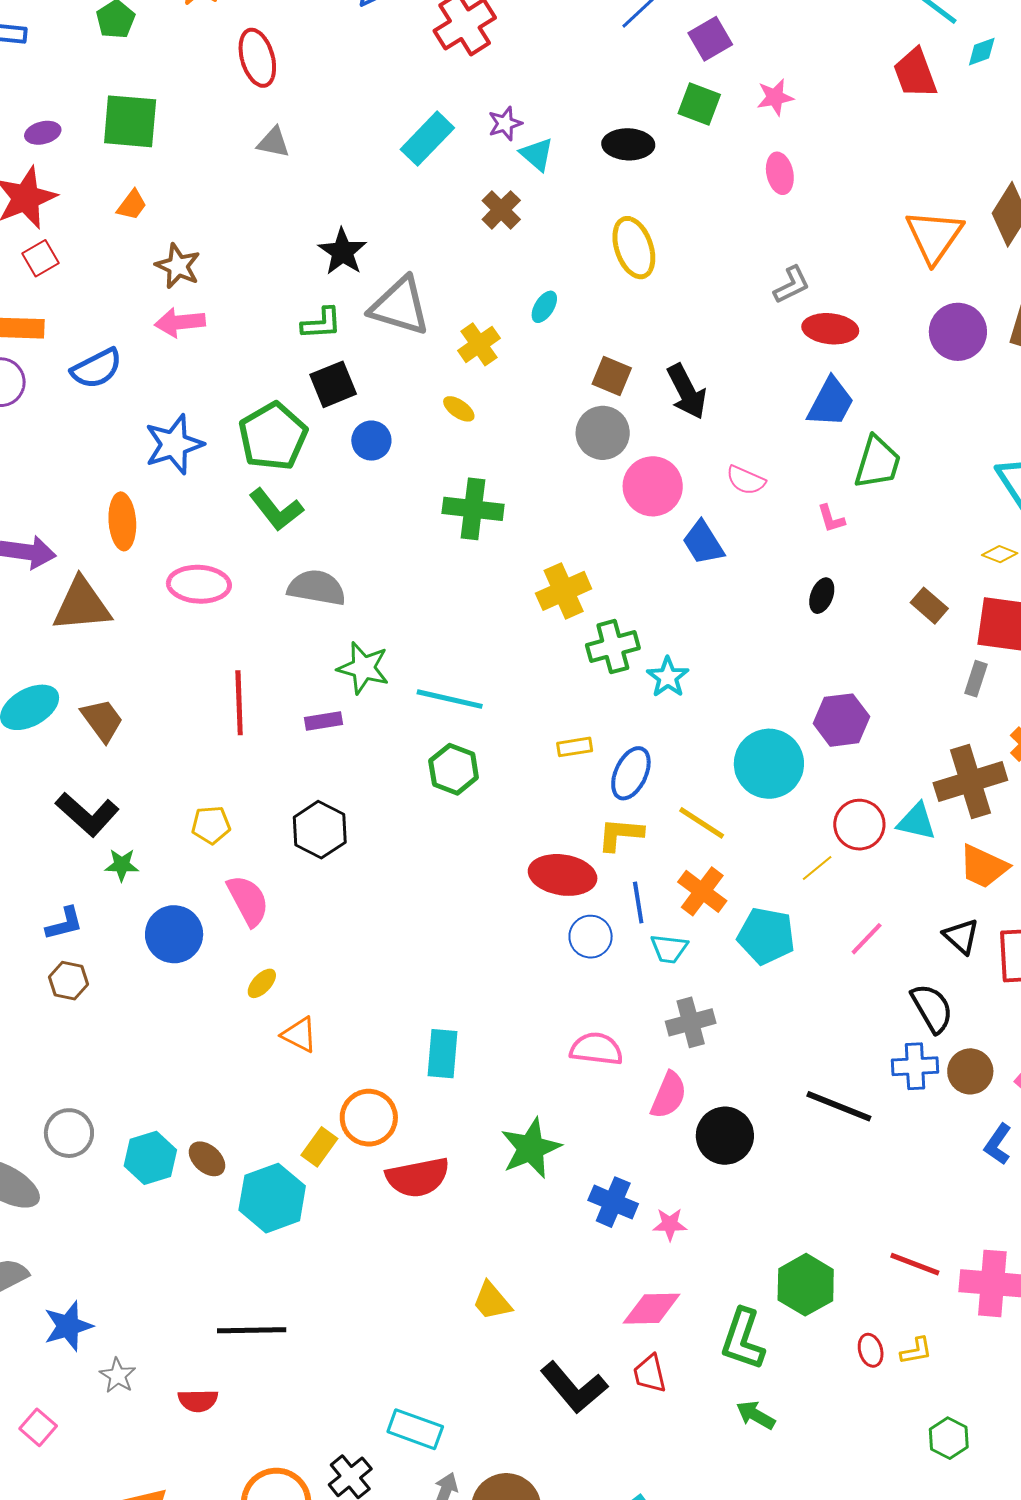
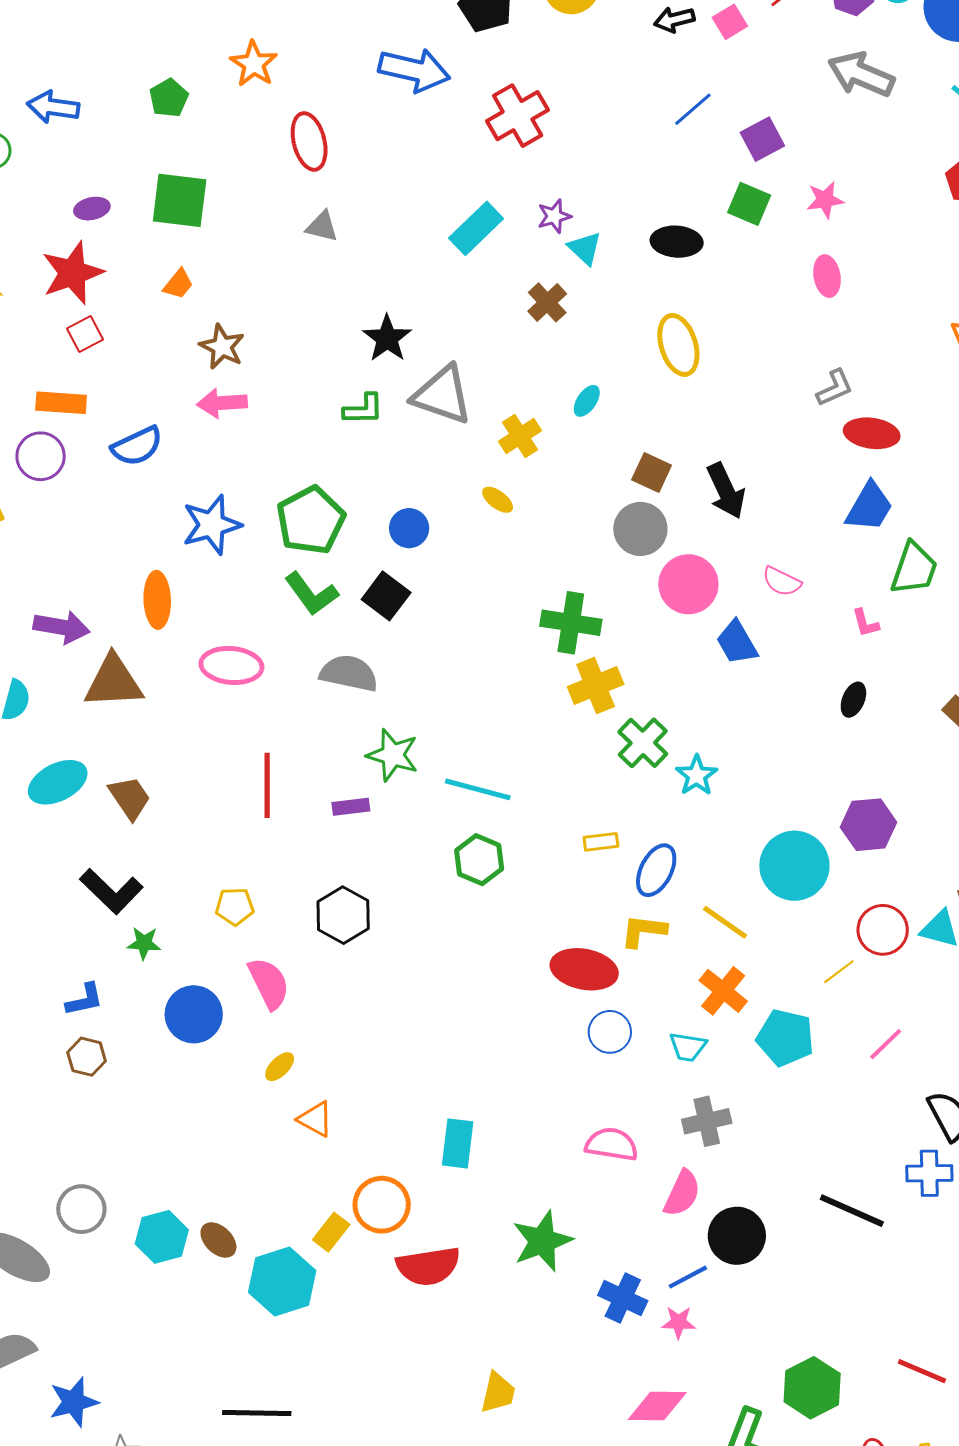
black square: (333, 384) -> (386, 596), moved, turned -33
green cross: (473, 509) -> (571, 623), moved
green cross: (613, 647) -> (643, 743), turned -33
blue line: (638, 903) -> (688, 1277), moved, turned 69
yellow trapezoid: (492, 1301) -> (498, 1393), turned -129

